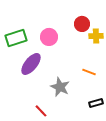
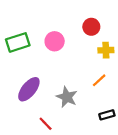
yellow cross: (96, 36) -> (106, 50), moved
purple ellipse: (31, 64) -> (29, 89), moved
orange line: (89, 72) -> (99, 80), turned -64

